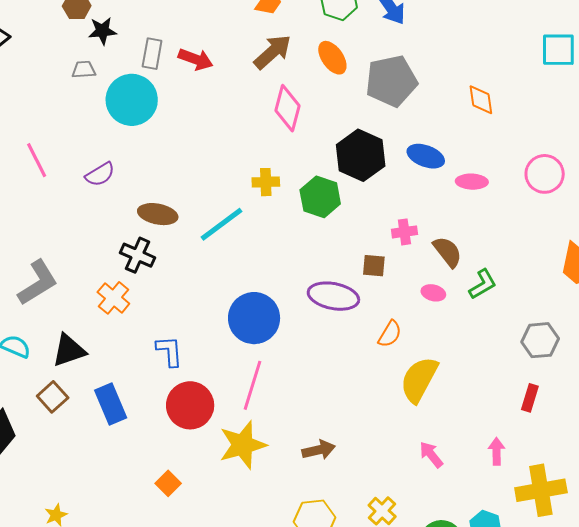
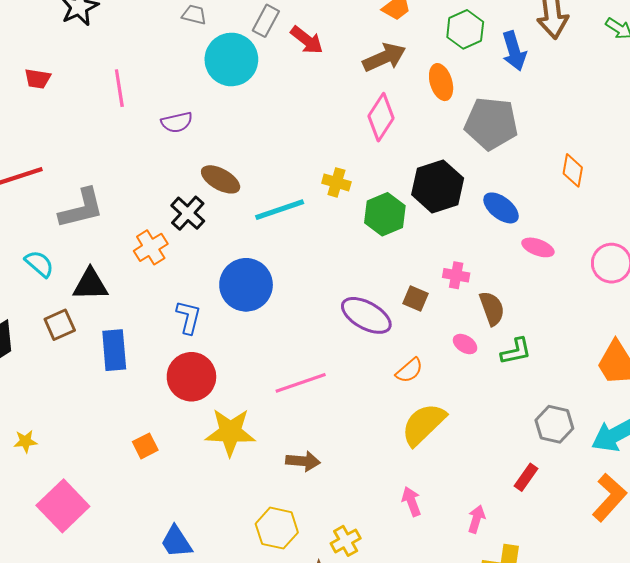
blue circle: (254, 318) -> (246, 285), moved
pink line: (253, 385) -> (301, 383), moved, turned 36

